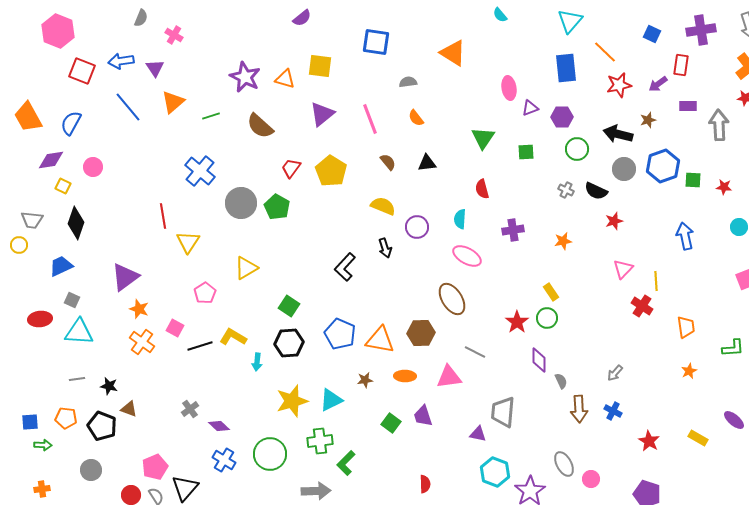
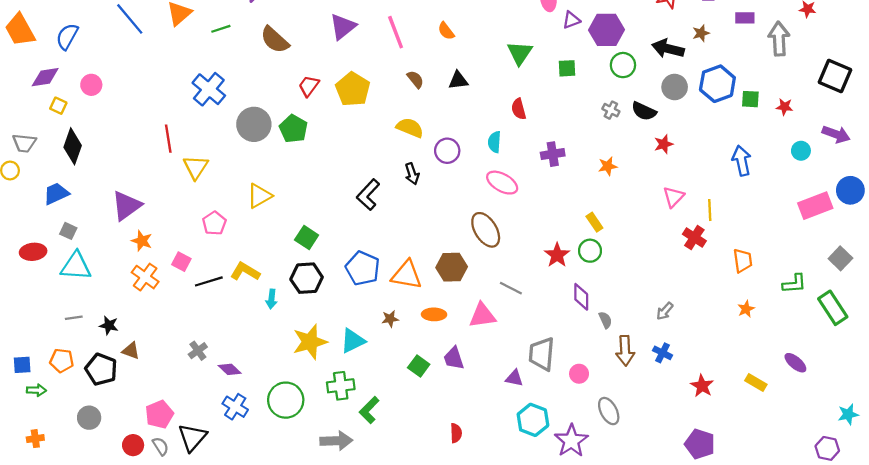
purple hexagon: (562, 117) -> (606, 30), size x1.4
pink circle: (591, 479) -> (579, 374), moved

